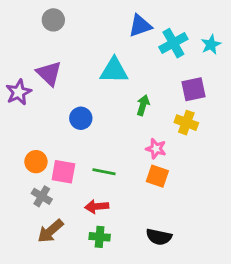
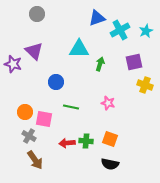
purple star: (19, 92) -> (13, 64), turned -30
green arrow: (143, 105) -> (100, 64), moved
yellow cross: (186, 123) -> (145, 85), moved
green line: (104, 172) -> (71, 107), moved
orange square: (157, 176) -> (110, 139), moved
brown arrow: (50, 231) -> (35, 160), turned -84
green cross: (100, 237) -> (86, 141), moved

